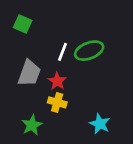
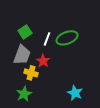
green square: (23, 24) -> (25, 32), moved, turned 32
yellow cross: (57, 102) -> (31, 73), moved

